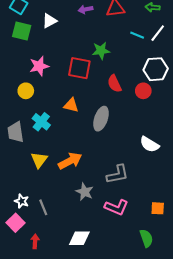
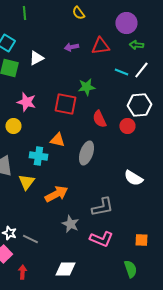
pink star: (39, 66) -> (26, 102), turned 30
cyan cross: (41, 122) -> (38, 156), moved, turned -30
yellow triangle: (39, 160) -> (26, 182), moved
gray line: (43, 207) -> (30, 239), turned -42

